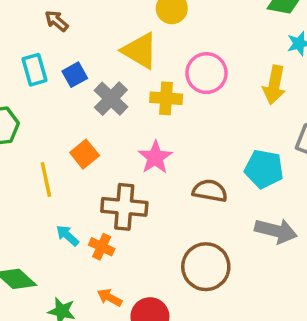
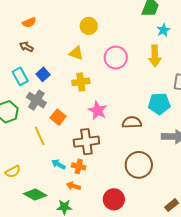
yellow triangle: (140, 51) -> (76, 53), size x0.7
yellow cross: (166, 98) -> (81, 82), moved
gray cross: (111, 99) -> (36, 100), moved
orange arrow: (110, 298) -> (73, 186), moved

